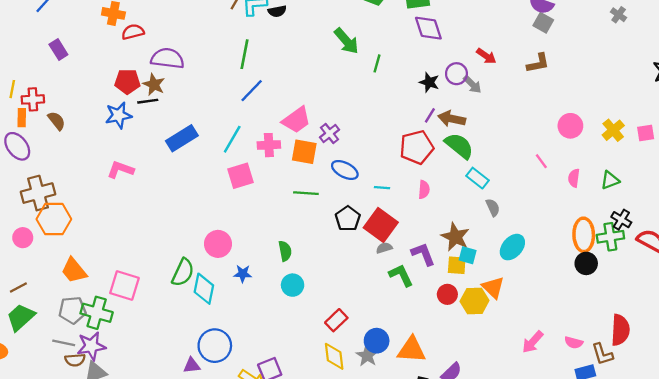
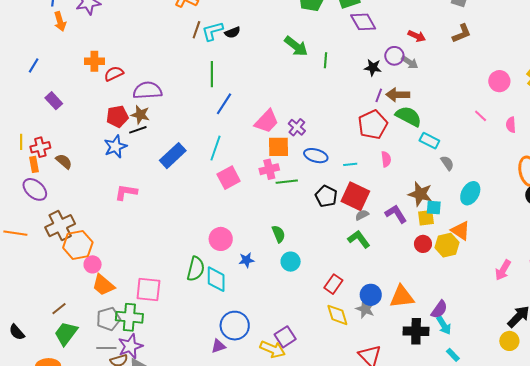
pink cross: (269, 145) -> (269, 169), moved
pink circle: (23, 238) -> (93, 264), moved
green L-shape: (401, 275) -> (359, 239), moved

